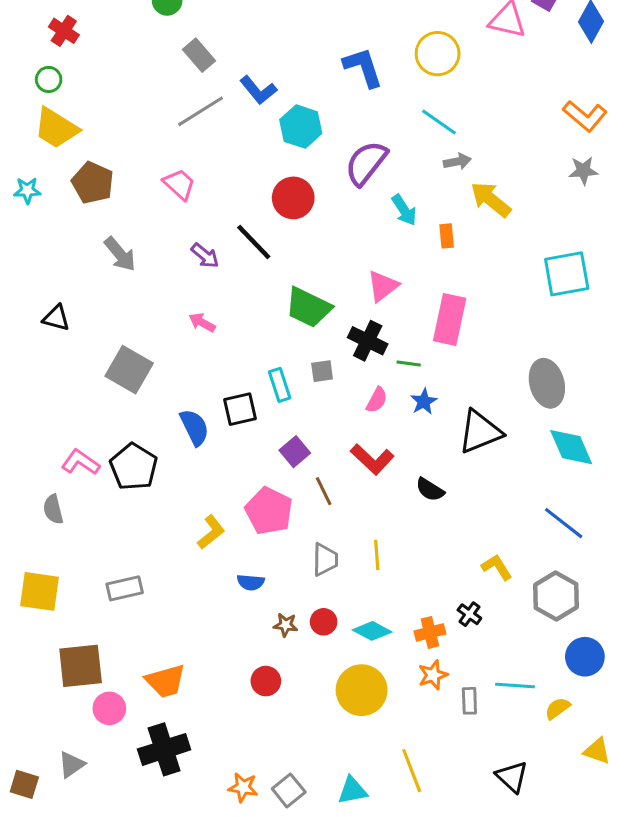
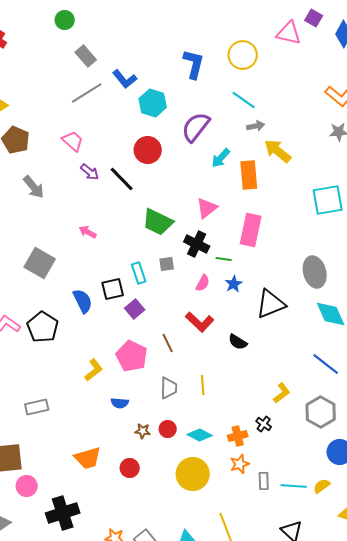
blue L-shape: (363, 67) -> (194, 64), turned 32
cyan arrow: (404, 210) -> (221, 158), turned 75
orange rectangle: (447, 236) -> (249, 175), size x1.8
purple arrow: (205, 256) -> (90, 172), moved
purple square: (295, 452) -> (135, 309), moved
yellow L-shape: (497, 567) -> (282, 393), turned 85
orange trapezoid: (166, 681) -> (88, 458), moved
cyan line: (515, 686) -> (294, 486), moved

